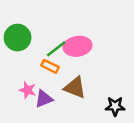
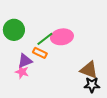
brown triangle: (75, 88) -> (89, 70), moved
purple triangle: (44, 99) -> (25, 61), moved

